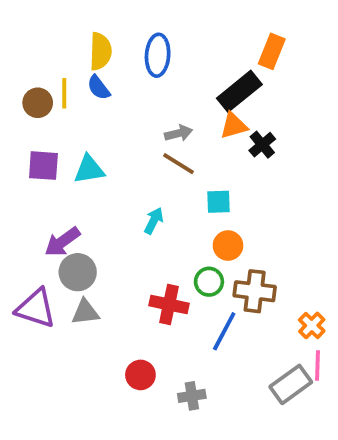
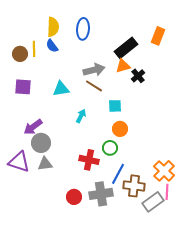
orange rectangle: (272, 51) -> (158, 36), moved
gray arrow: (179, 133) -> (94, 70), size x1.5
cyan triangle: (89, 169) -> (61, 89), moved
brown cross: (255, 291) -> (134, 186), moved
orange cross: (312, 325) -> (164, 171), size x1.5
gray cross: (192, 396) -> (101, 194), moved, size x1.6

